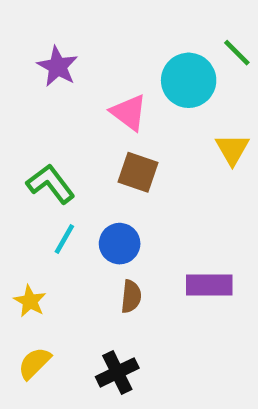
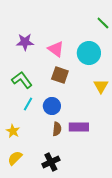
purple star: (57, 66) -> (25, 42), moved, turned -30
cyan circle: (189, 80) -> (89, 53), moved
yellow triangle: (232, 149) -> (101, 86), moved
purple rectangle: (209, 285) -> (79, 127), moved

